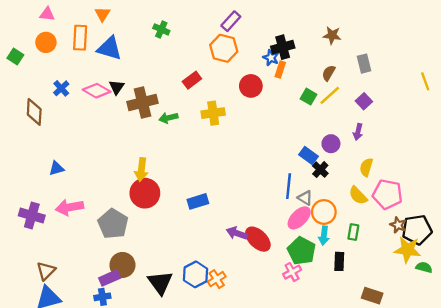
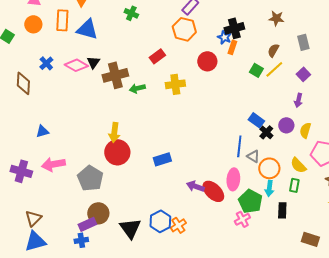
purple circle: (331, 144) -> (286, 125), moved
yellow semicircle: (358, 196) -> (298, 165), moved
pink ellipse: (299, 218) -> (233, 179), moved, turned -40

